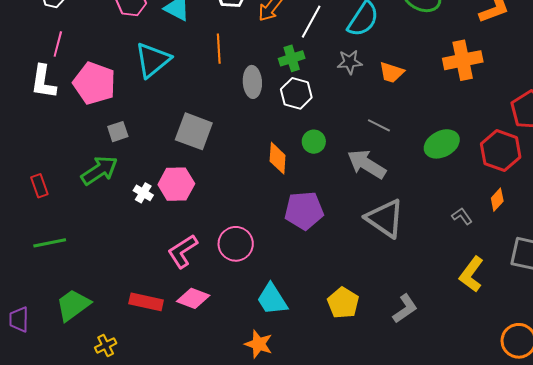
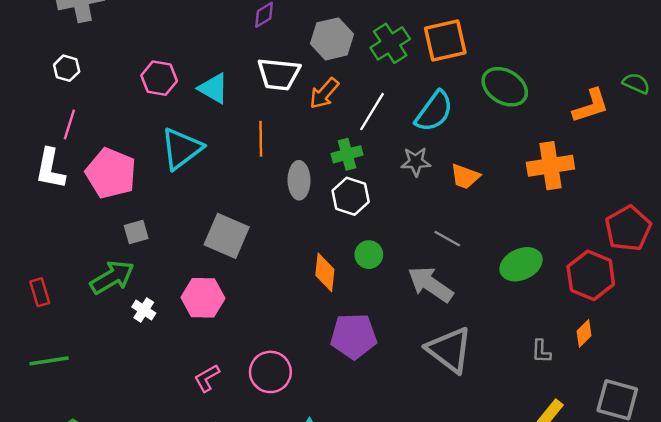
white cross: (143, 193) -> (144, 310), moved
gray L-shape: (462, 216) -> (541, 351), turned -145
pink L-shape: (183, 251) -> (207, 378), size x0.7

